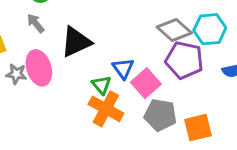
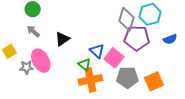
gray diamond: (174, 30) -> (126, 19), turned 75
black triangle: (76, 42) -> (62, 39), size x0.7
orange cross: (106, 109) -> (90, 80), turned -30

